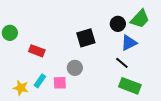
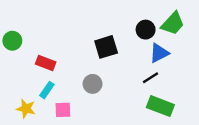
black line: (122, 63) -> (151, 78), turned -72
cyan rectangle: (40, 81) -> (47, 90), moved
pink square: (60, 83) -> (63, 110), moved

